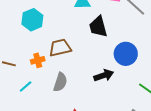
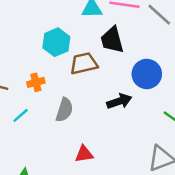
cyan hexagon: (32, 20) -> (56, 42), moved
brown trapezoid: (60, 48) -> (84, 63), moved

